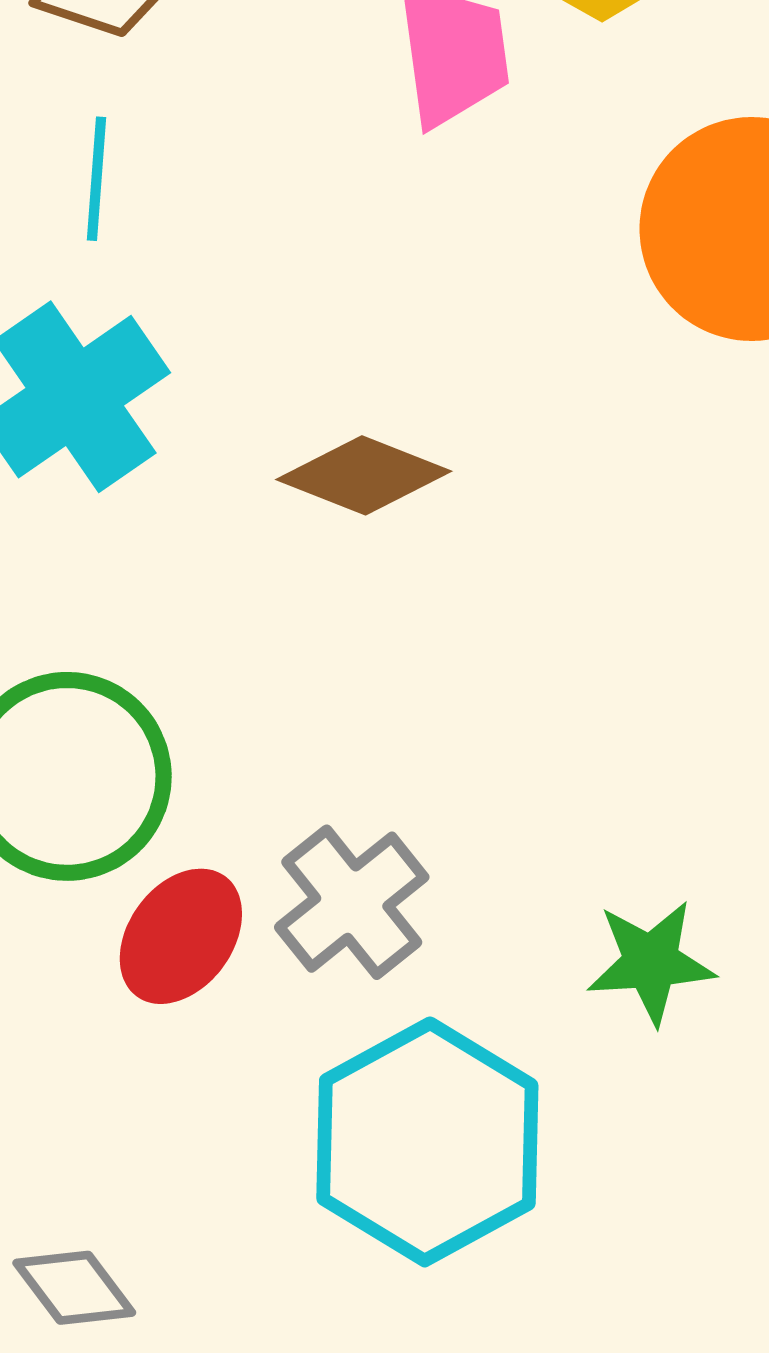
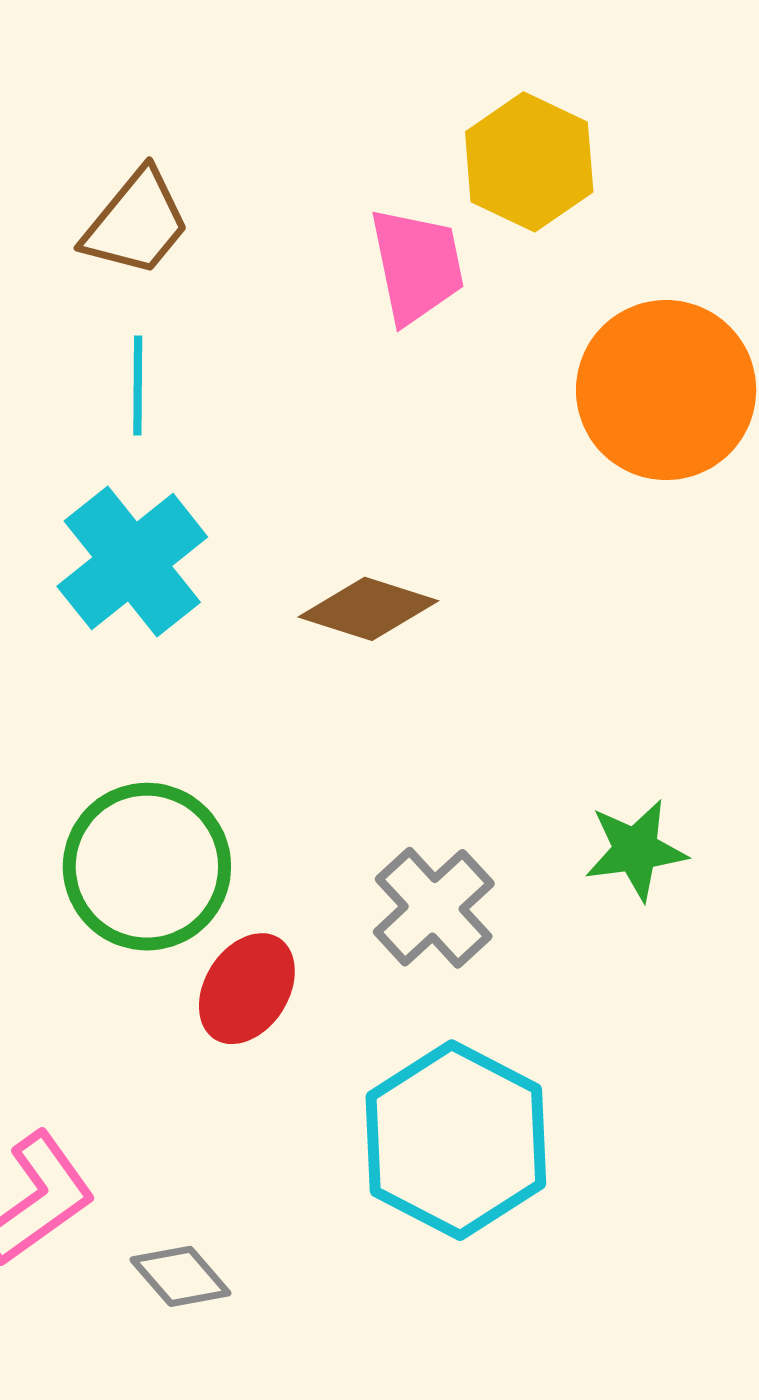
gray cross: (352, 902) -> (434, 908), moved
green star: (651, 962) -> (636, 850), moved

